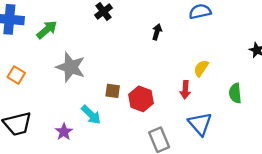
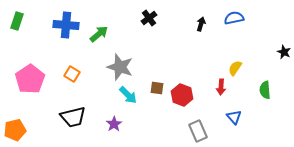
black arrow: (157, 32) -> (201, 24), moved
cyan arrow: (91, 115) -> (128, 95), moved
blue triangle: (200, 124) -> (234, 117), size x0.7

